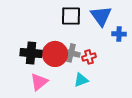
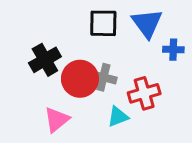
black cross: (31, 53) -> (45, 60), moved, turned -35
red cross: (89, 57) -> (144, 93), moved, size x1.5

